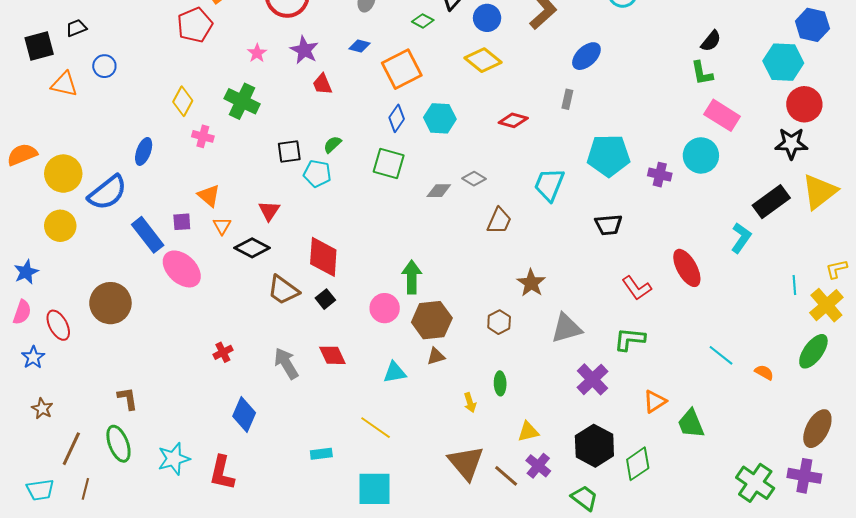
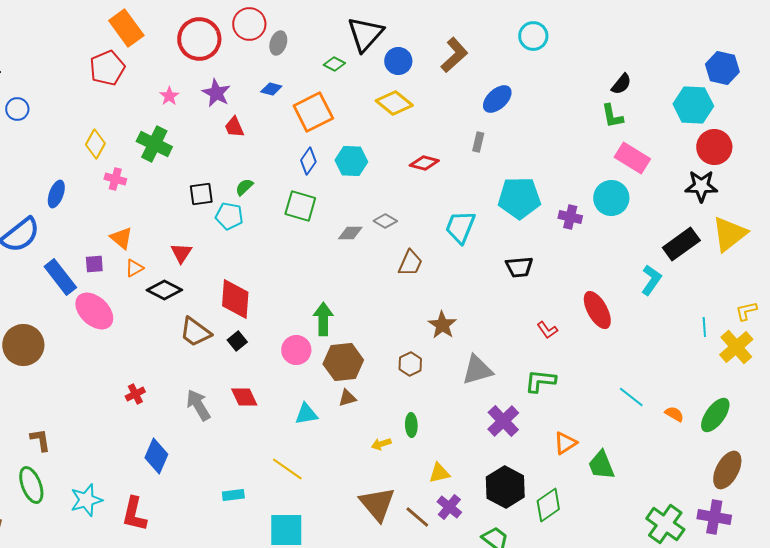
orange triangle: (222, 226) -> (134, 268), turned 30
red L-shape: (637, 288) -> (547, 330), size x0.7
green ellipse: (813, 351) -> (715, 415), moved
yellow arrow: (470, 403) -> (381, 444), turned 90

